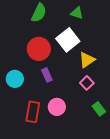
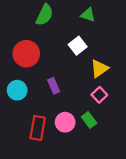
white square: (68, 40) -> (78, 46), size x0.7
red circle: (39, 49) -> (26, 54), moved
green rectangle: (99, 109) -> (89, 120), moved

